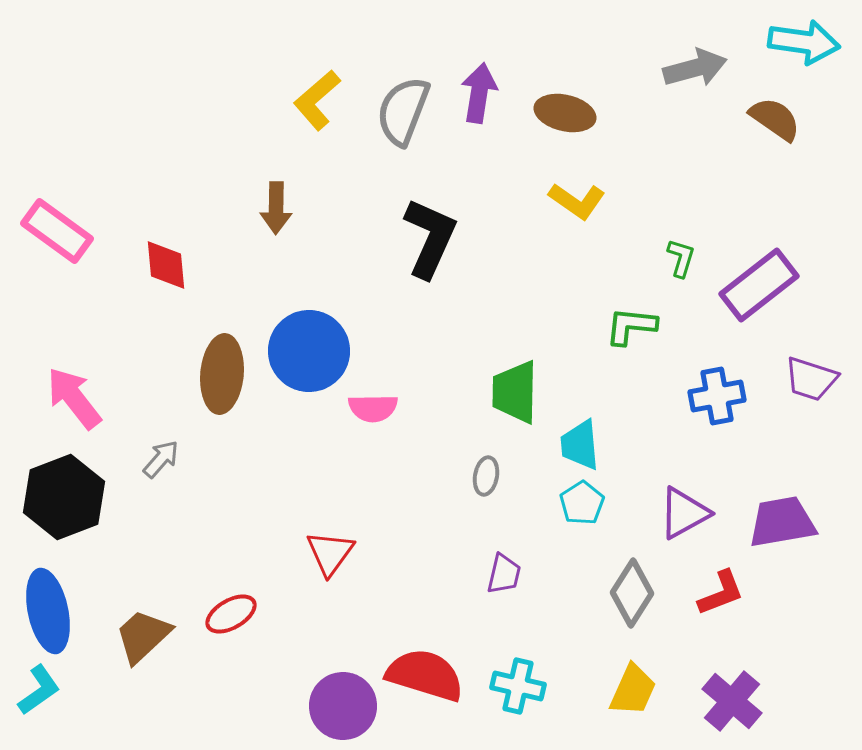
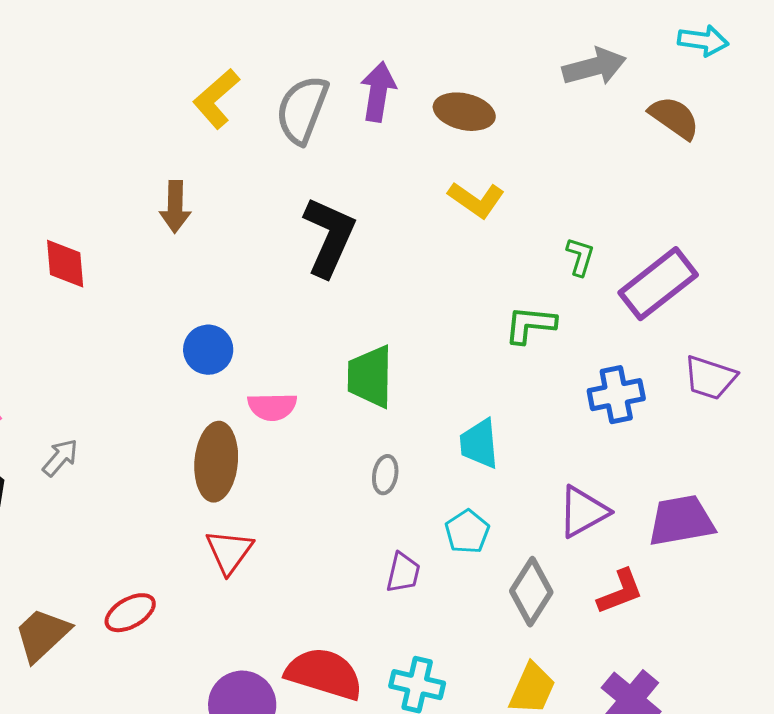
cyan arrow: (804, 42) -> (703, 41), size x0.7
blue circle: (309, 351) -> (208, 350), size x0.6
brown ellipse: (222, 374) -> (216, 462), moved
green trapezoid: (515, 392) -> (370, 377), moved
cyan pentagon: (582, 503) -> (467, 532), moved

